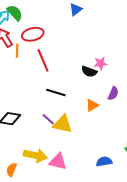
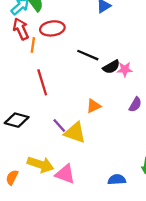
red line: (43, 60) -> (42, 82), moved
black semicircle: (89, 71) -> (111, 67), moved, turned -56
black line: (56, 92) -> (88, 55), moved
orange triangle: (92, 105) -> (94, 106), moved

